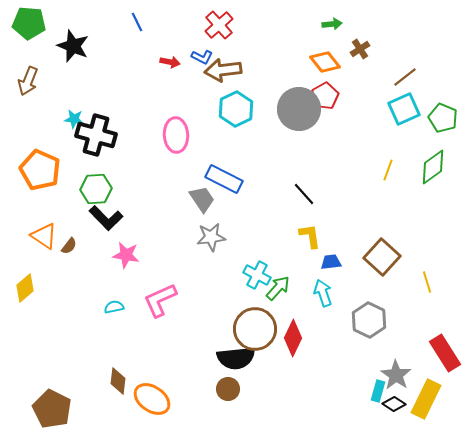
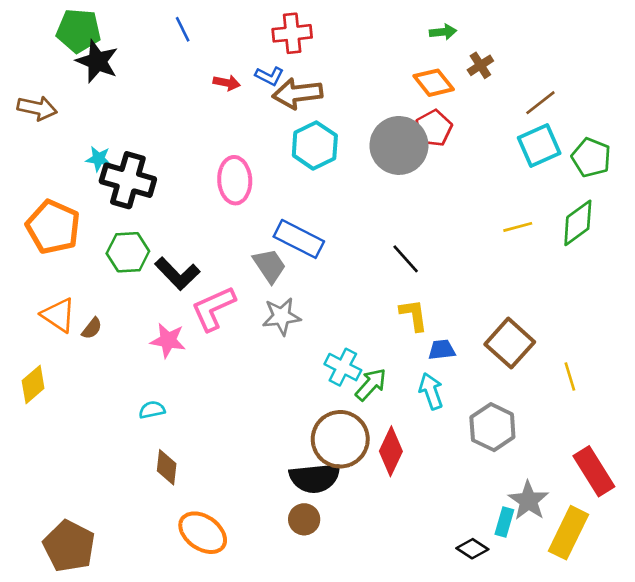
green pentagon: (29, 23) -> (78, 31), moved
red cross: (219, 25) -> (292, 33), turned 36
brown arrow: (28, 81) -> (37, 108), turned -100
yellow line: (388, 170) -> (518, 227), turned 55
black L-shape: (106, 218) -> (177, 274), moved
pink L-shape: (160, 300) -> (213, 308), moved
brown diamond: (118, 381) -> (167, 467), moved
black diamond: (394, 404) -> (472, 549), moved

